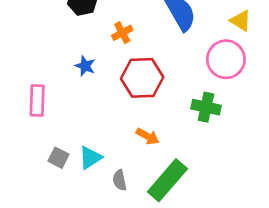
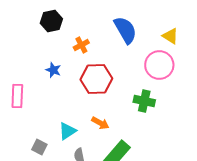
gray square: (58, 158) -> (39, 147), moved
cyan triangle: (90, 158) -> (67, 131), moved

